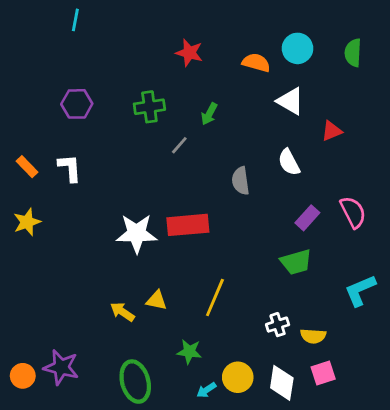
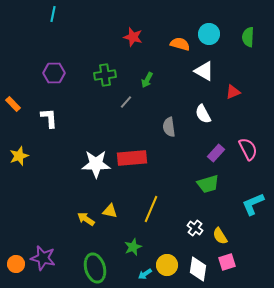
orange rectangle: (27, 167) -> (13, 104), moved
white cross: (278, 325) -> (195, 228), turned -35
yellow semicircle: (313, 336) -> (220, 236), turned 54
green star: (189, 352) -> (133, 247), turned -30

